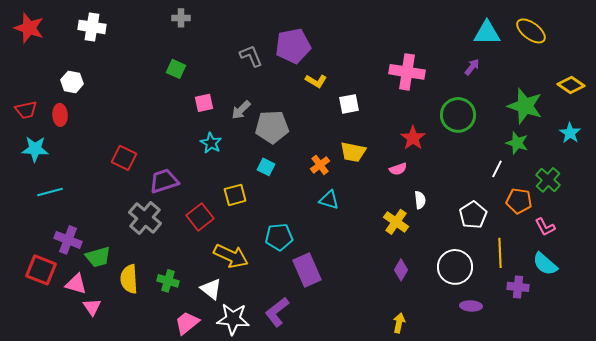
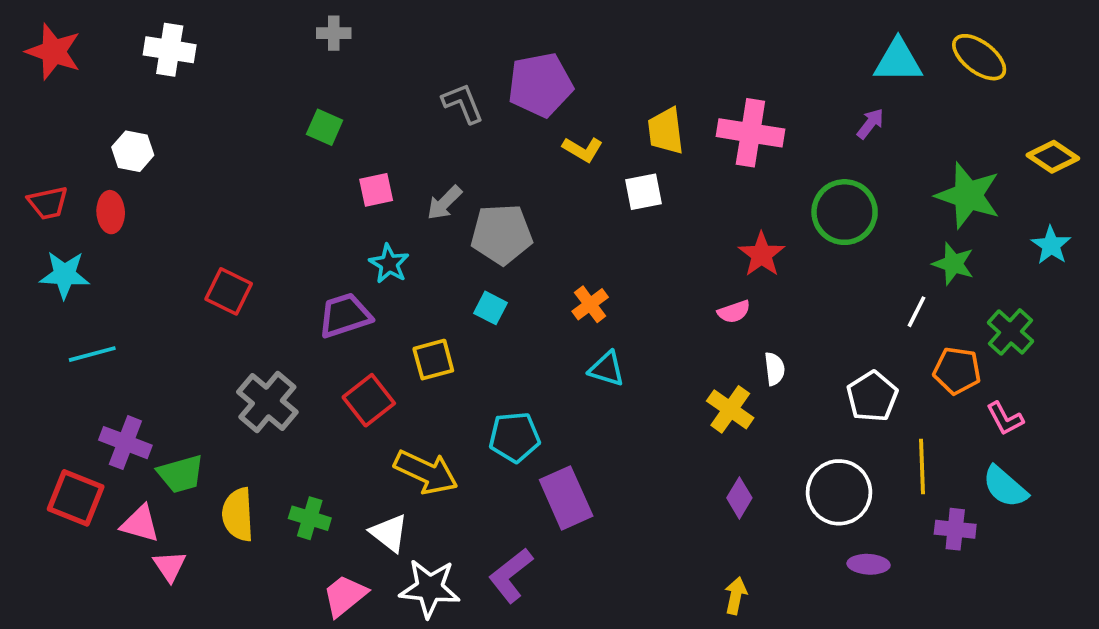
yellow trapezoid: (353, 152) -> (666, 131), moved, turned 72
purple trapezoid: (164, 181) -> (345, 315), moved

